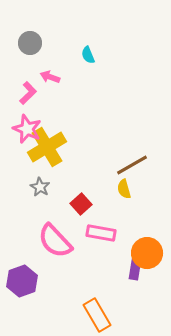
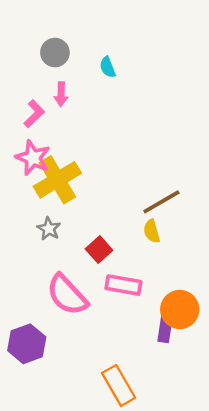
gray circle: (30, 43) -> (55, 53), moved
pink arrow: (50, 77) -> (61, 94), turned -108

